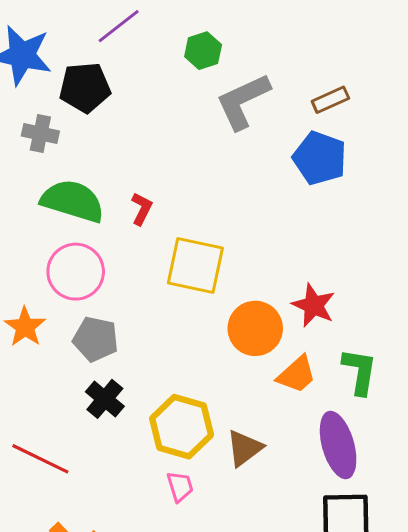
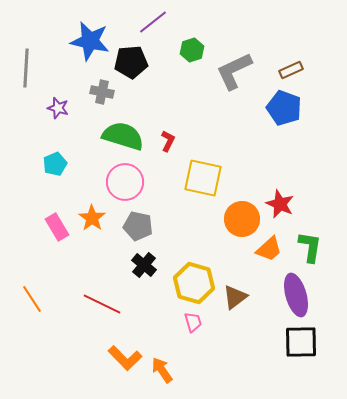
green hexagon: (203, 51) -> (192, 50), moved

